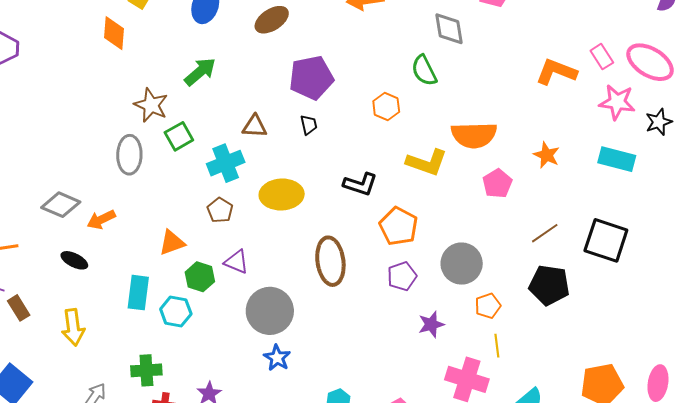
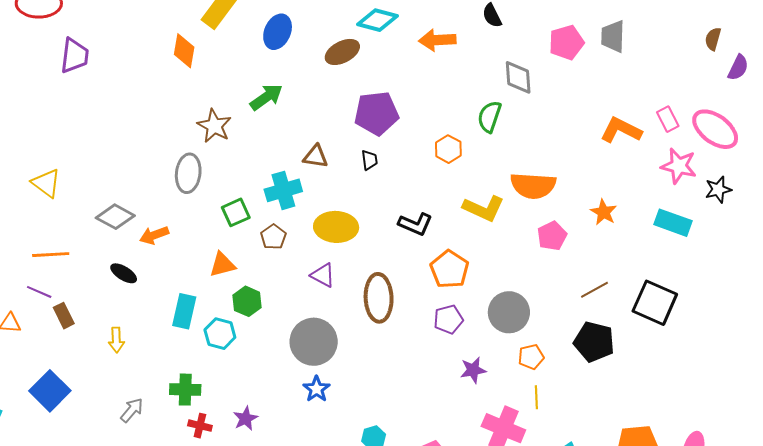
green semicircle: (424, 70) -> (489, 117), turned 40
green square: (179, 136) -> (236, 212), moved
purple triangle: (236, 262) -> (323, 275), moved
yellow arrow: (73, 327) -> (116, 340), size x0.7

